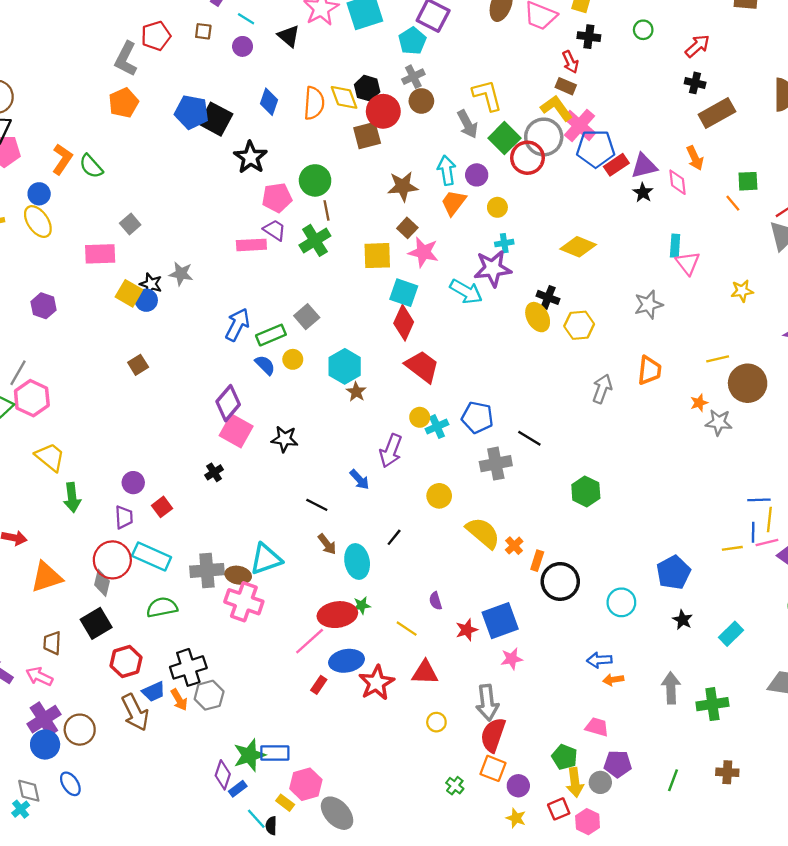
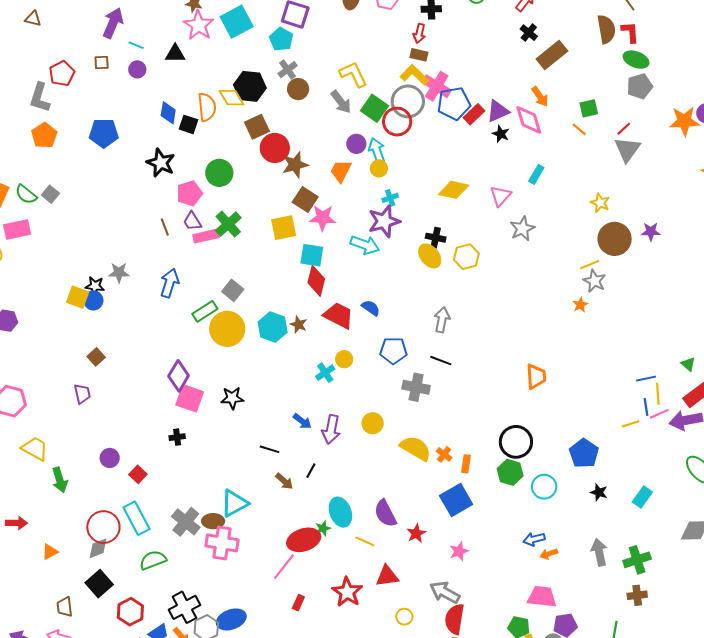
black triangle: (289, 36) -> (175, 54), turned -30
red arrow: (570, 62) -> (419, 33), turned 48
black cross: (695, 83) -> (529, 33), turned 36
black hexagon: (367, 88) -> (250, 86), size x1.4
red circle: (383, 111) -> (275, 148), moved
black square: (216, 119) -> (189, 124), moved, size x0.7
cyan arrow: (447, 170) -> (377, 150), moved
pink diamond: (678, 182) -> (529, 120), size x1.4
brown line: (327, 210) -> (165, 227), moved
gray square: (130, 224) -> (50, 194), moved
brown square: (407, 228) -> (305, 200), size x1.4
purple trapezoid: (275, 230) -> (192, 221), turned -145
pink rectangle: (251, 245) -> (206, 236), moved
cyan rectangle: (675, 246) -> (536, 174), turned 36
pink rectangle: (100, 254) -> (17, 229), moved
pink triangle: (688, 263) -> (500, 196), moved, turned 30
yellow star: (742, 291) -> (600, 203), turned -30
blue arrow: (237, 325) -> (170, 283), moved
yellow circle: (293, 359) -> (227, 329), size x2.0
blue semicircle: (265, 365) -> (371, 308), moved
orange trapezoid: (650, 370) -> (536, 376), moved
brown circle: (748, 383) -> (615, 239), moved
gray arrow: (602, 389) -> (442, 320), moved
brown star: (356, 392) -> (299, 325), moved
gray star: (719, 422) -> (594, 281), moved, turned 30
cyan cross: (437, 427) -> (325, 373), moved
purple arrow: (391, 451) -> (331, 429), moved
gray cross: (496, 464) -> (416, 387), turned 32
black cross: (214, 472) -> (177, 437), turned 35
green hexagon: (586, 491) -> (510, 472), moved
purple trapezoid: (124, 517) -> (82, 394), moved
black line: (394, 537) -> (311, 471), moved
cyan rectangle: (152, 557) -> (136, 518), turned 48
cyan ellipse: (357, 561) -> (340, 512), moved
gray cross: (207, 570) -> (186, 522), turned -36
orange triangle: (46, 577) -> (50, 552), size x0.6
black circle: (560, 581) -> (516, 442), moved
gray diamond: (102, 583) -> (98, 548), turned 65
purple semicircle: (436, 601) -> (385, 513), size x1.8
blue square: (500, 621) -> (456, 500), moved
blue ellipse: (347, 661) -> (231, 619), moved
gray arrow: (487, 703) -> (445, 592), turned 136
pink trapezoid: (597, 727) -> (542, 597), size x1.4
brown cross: (727, 772) -> (637, 595), moved

